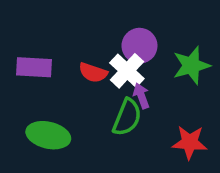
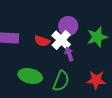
green semicircle: (127, 117) -> (61, 81), moved
green ellipse: (48, 135) -> (30, 76), moved

